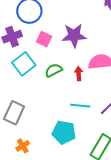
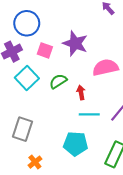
purple star: (74, 35) -> (75, 43), turned 30
red arrow: (79, 74) -> (81, 92), moved

